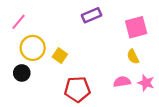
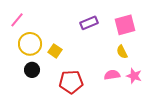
purple rectangle: (91, 15) -> (89, 23), moved
black circle: (22, 73) -> (32, 70), moved

